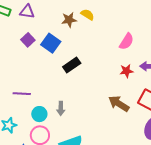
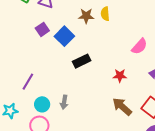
yellow semicircle: (87, 15) -> (105, 14), turned -136
red star: (126, 71) -> (120, 76), moved
purple line: (22, 94) -> (28, 82), turned -72

